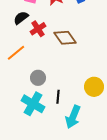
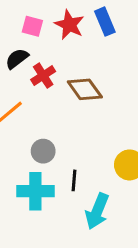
cyan cross: (33, 104) -> (35, 191), turned -30

